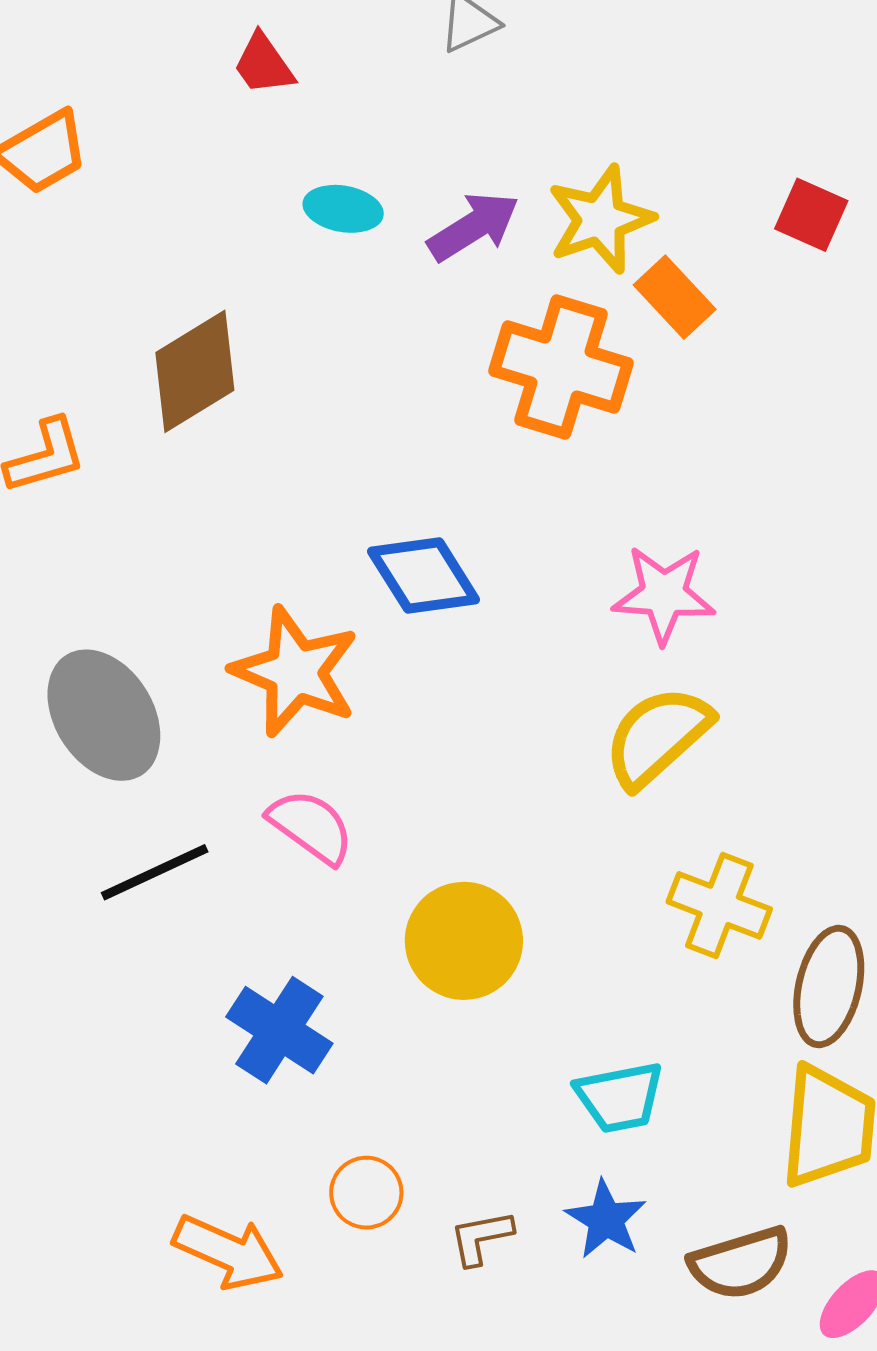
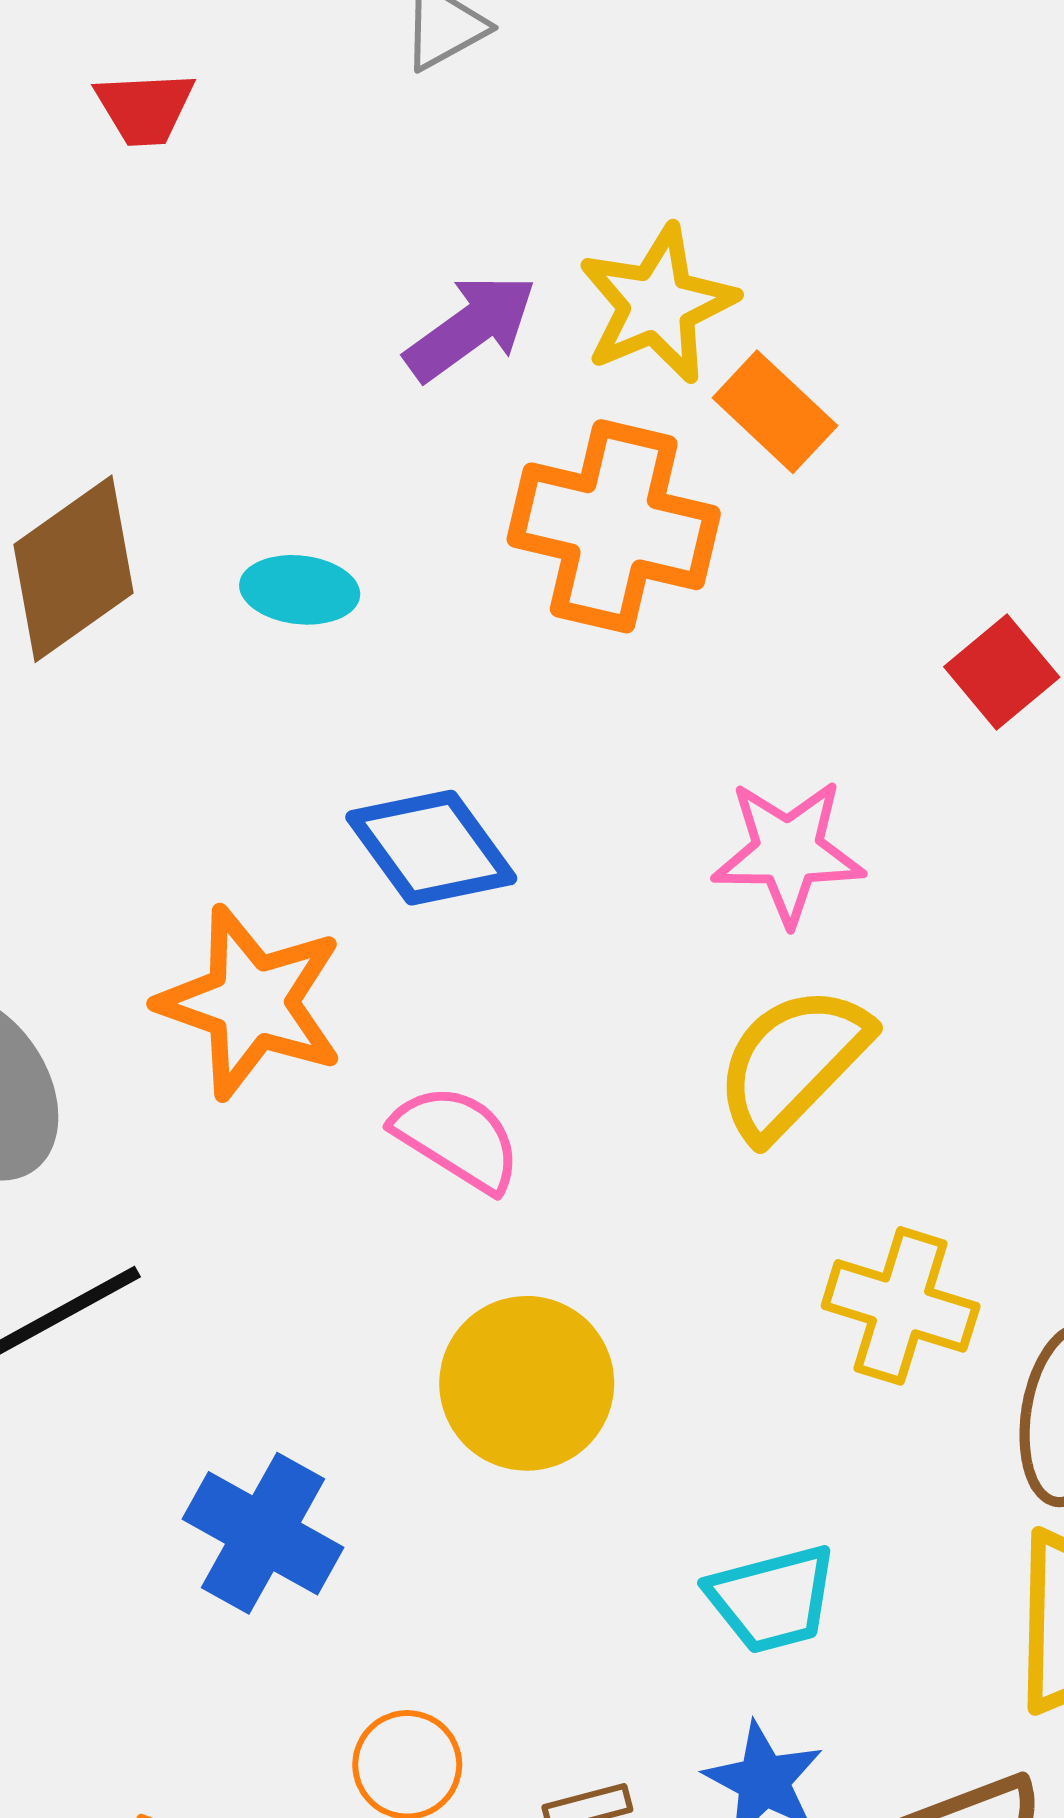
red trapezoid: (264, 64) -> (145, 108), turned -54
cyan ellipse: (343, 209) -> (300, 590), moved
red square: (811, 215) -> (1002, 672), moved, turned 30
pink semicircle: (311, 827) -> (457, 1138), moved

